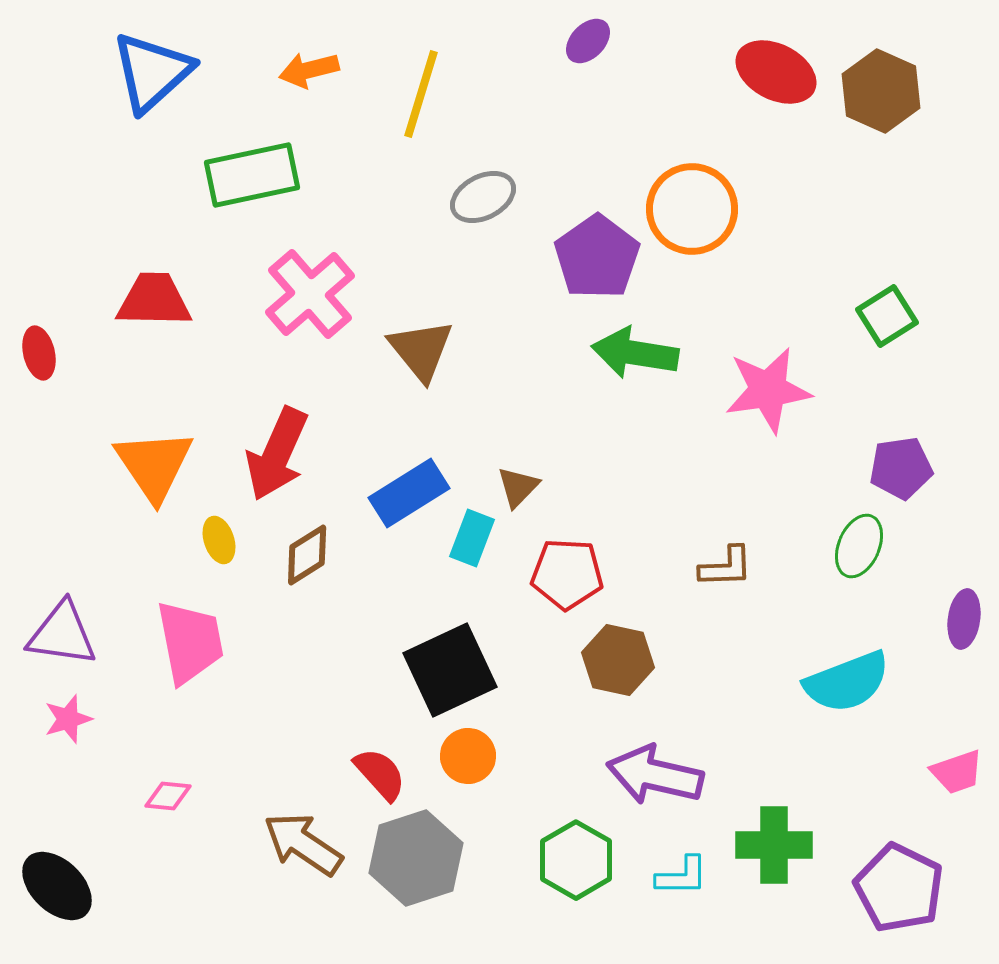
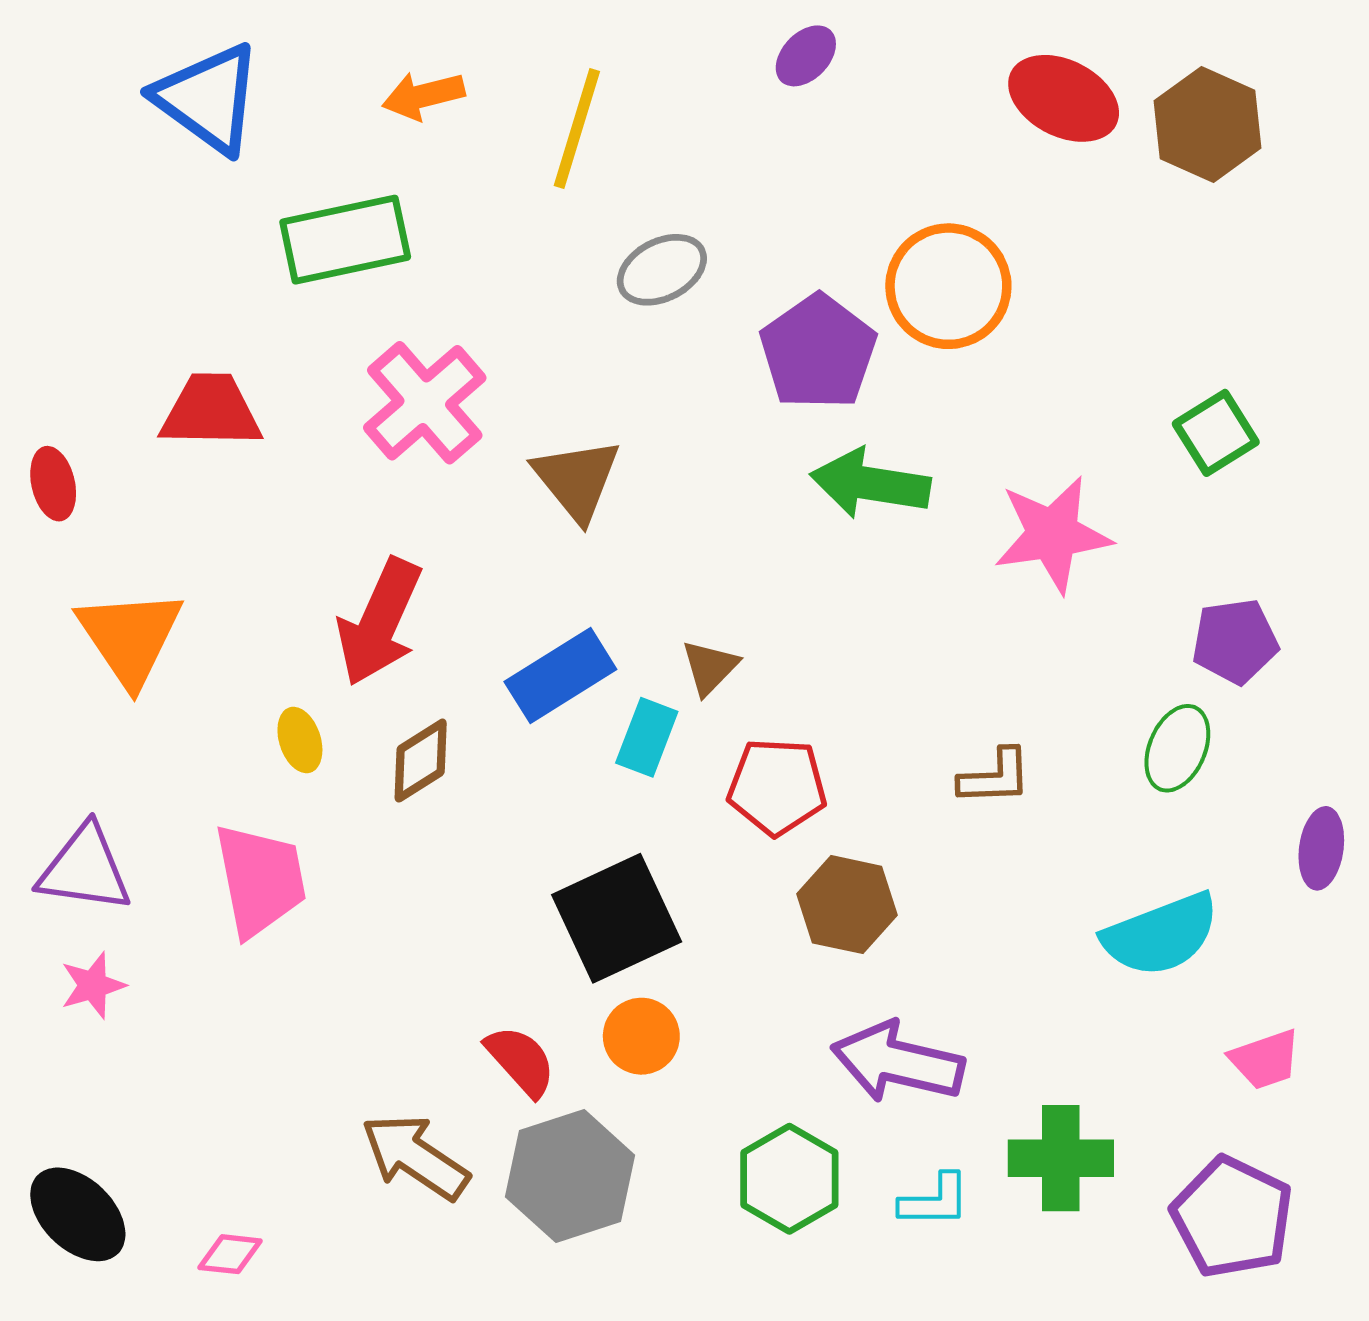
blue triangle: (152, 72) -> (208, 98), turned -42
orange triangle: (154, 465) -> (130, 637), moved
pink trapezoid: (957, 772) -> (1265, 1059), moved
pink diamond: (168, 796) -> (230, 1254), moved

